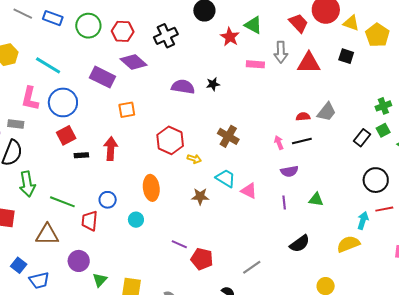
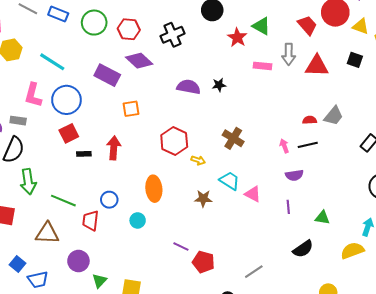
green triangle: (316, 200) -> (322, 218), moved

